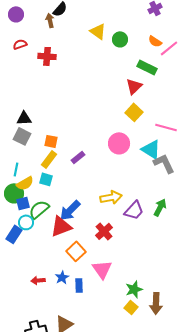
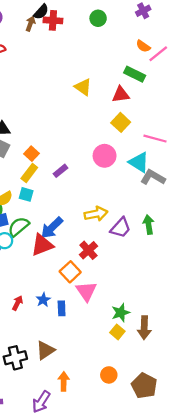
brown arrow: (50, 20) -> (30, 24), turned 32
yellow triangle: (98, 31) -> (83, 87), moved
green circle: (120, 39) -> (98, 18), moved
red cross: (47, 56) -> (53, 20), moved
red triangle: (134, 86) -> (121, 95), turned 36
orange square: (51, 141) -> (31, 154), turned 32
gray L-shape: (164, 163) -> (153, 177), turned -35
green arrow: (160, 207) -> (149, 225), turned -36
orange square: (76, 251) -> (70, 272), moved
red arrow: (38, 280) -> (17, 303), turned 120

